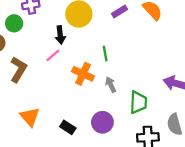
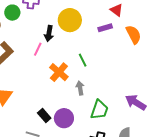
green line: (105, 54) -> (83, 60), turned -32
pink line: (53, 55) -> (38, 49), turned -40
black rectangle: (68, 127) -> (44, 116), moved

